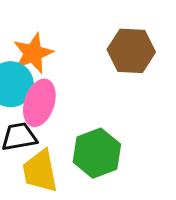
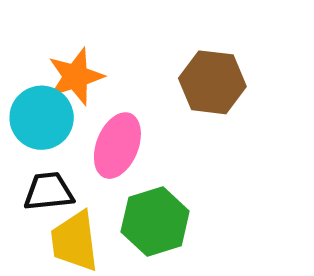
pink ellipse: (39, 103) -> (117, 146), moved

